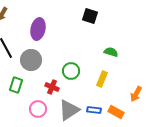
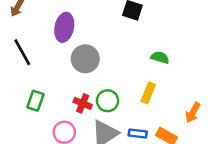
gray circle: (31, 60) -> (85, 59), moved
green circle: (71, 71) -> (108, 101), moved

